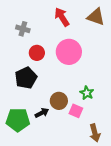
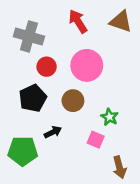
gray cross: (23, 29) -> (29, 36), size x1.6
brown circle: (59, 101) -> (73, 101), moved
black arrow: (42, 113) -> (53, 132), moved

